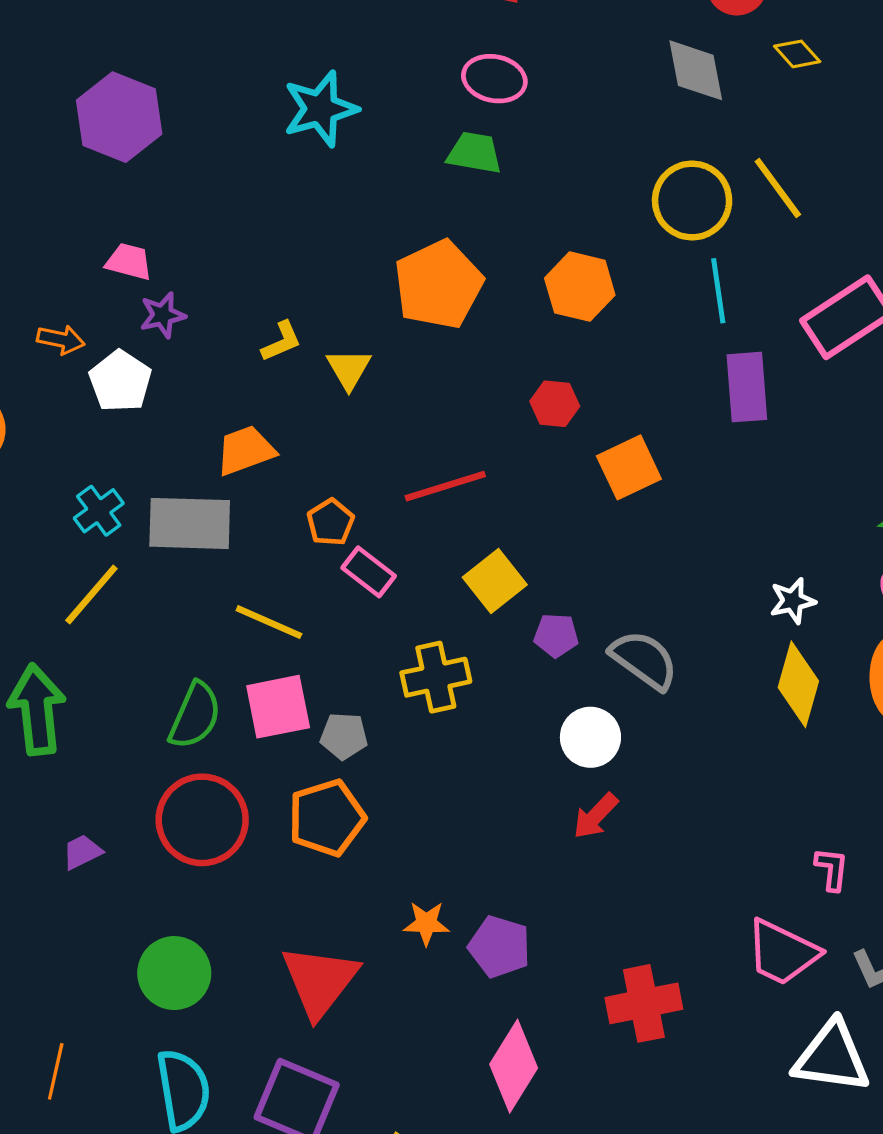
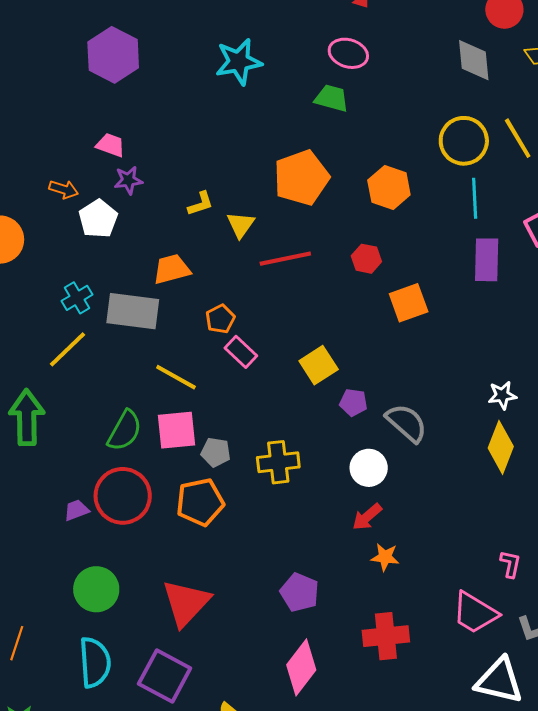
red line: (445, 486) -> (285, 259), moved
yellow cross: (436, 677) -> (278, 462), moved
purple trapezoid: (82, 852) -> (76, 510), moved
orange star: (426, 923) -> (385, 557), moved

